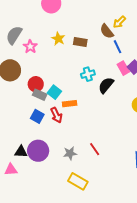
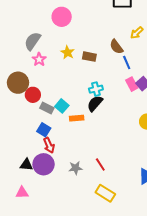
yellow arrow: (119, 22) -> (137, 33), moved
gray semicircle: (14, 35) -> (33, 41), moved
red circle: (36, 84) -> (33, 95), moved
black semicircle: (106, 85) -> (95, 103), moved
red arrow: (56, 115) -> (49, 145), moved
pink triangle: (11, 170) -> (22, 193), moved
yellow rectangle: (78, 181) -> (105, 193), moved

